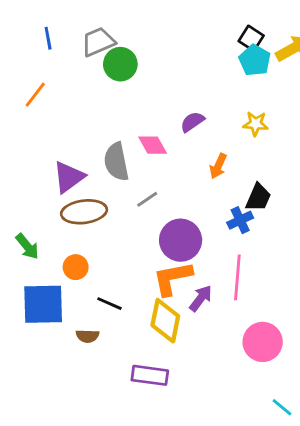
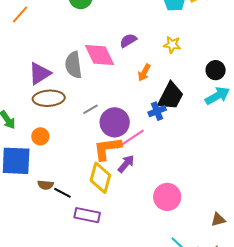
pink diamond: (153, 145) -> (99, 55), size x1.5
black trapezoid: (258, 197) -> (171, 96), size x1.4
gray line: (147, 199) -> (90, 109), moved
pink line: (237, 277) -> (130, 139), moved, turned 48
black line: (109, 304) -> (62, 193), moved

